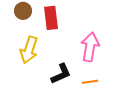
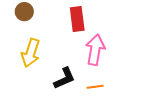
red rectangle: (51, 18) -> (77, 19), moved

